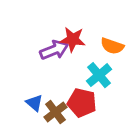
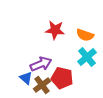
purple arrow: (54, 50) -> (41, 64), moved
cyan cross: (99, 75) -> (87, 57), moved

